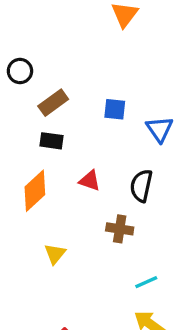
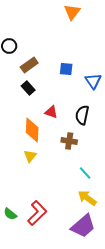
black rectangle: (52, 141) -> (28, 88), turned 40
orange diamond: (35, 191) -> (32, 130), moved, turned -45
cyan line: (146, 282) -> (85, 173), turned 72

